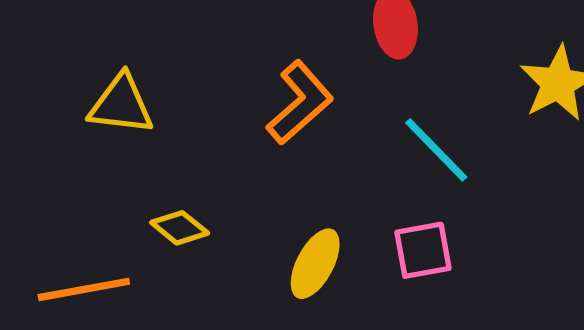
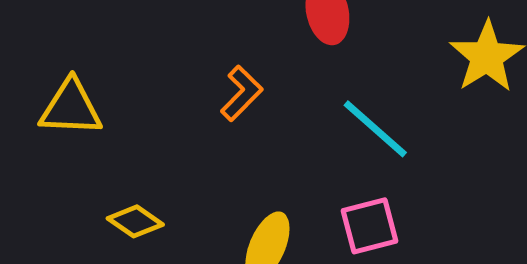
orange L-shape: (300, 103) -> (242, 93), size x0.7

